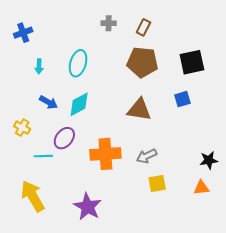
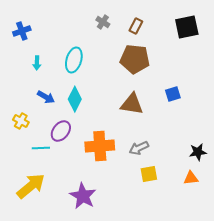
gray cross: (109, 23) -> (103, 22), turned 32
black square: (192, 62) -> (187, 27), moved
cyan diamond: (79, 104) -> (75, 99), turned -35
yellow arrow: (33, 196) -> (31, 186), turned 80

